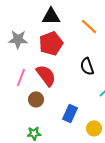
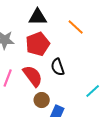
black semicircle: (87, 66) -> (58, 67), moved
brown circle: (36, 99) -> (42, 100), moved

